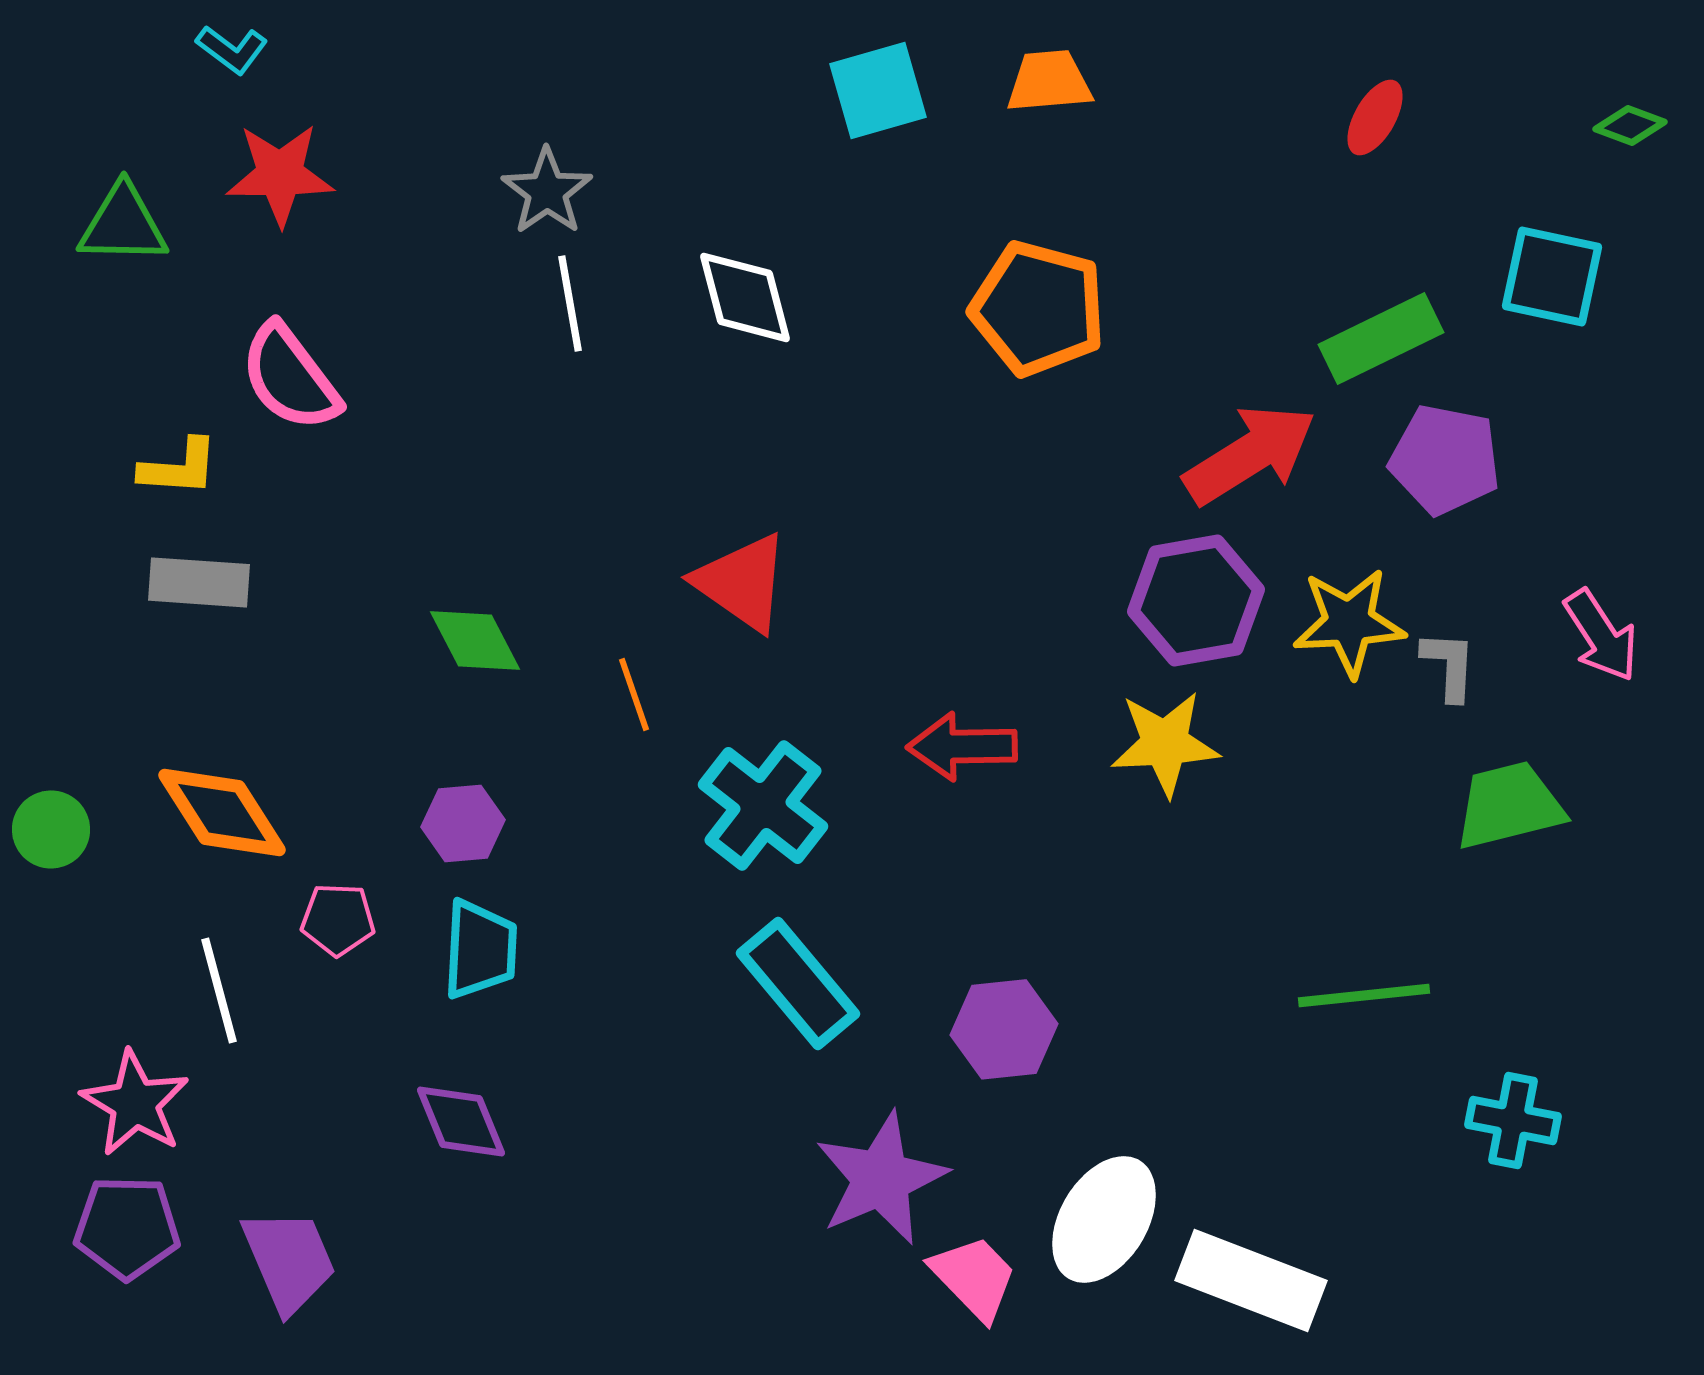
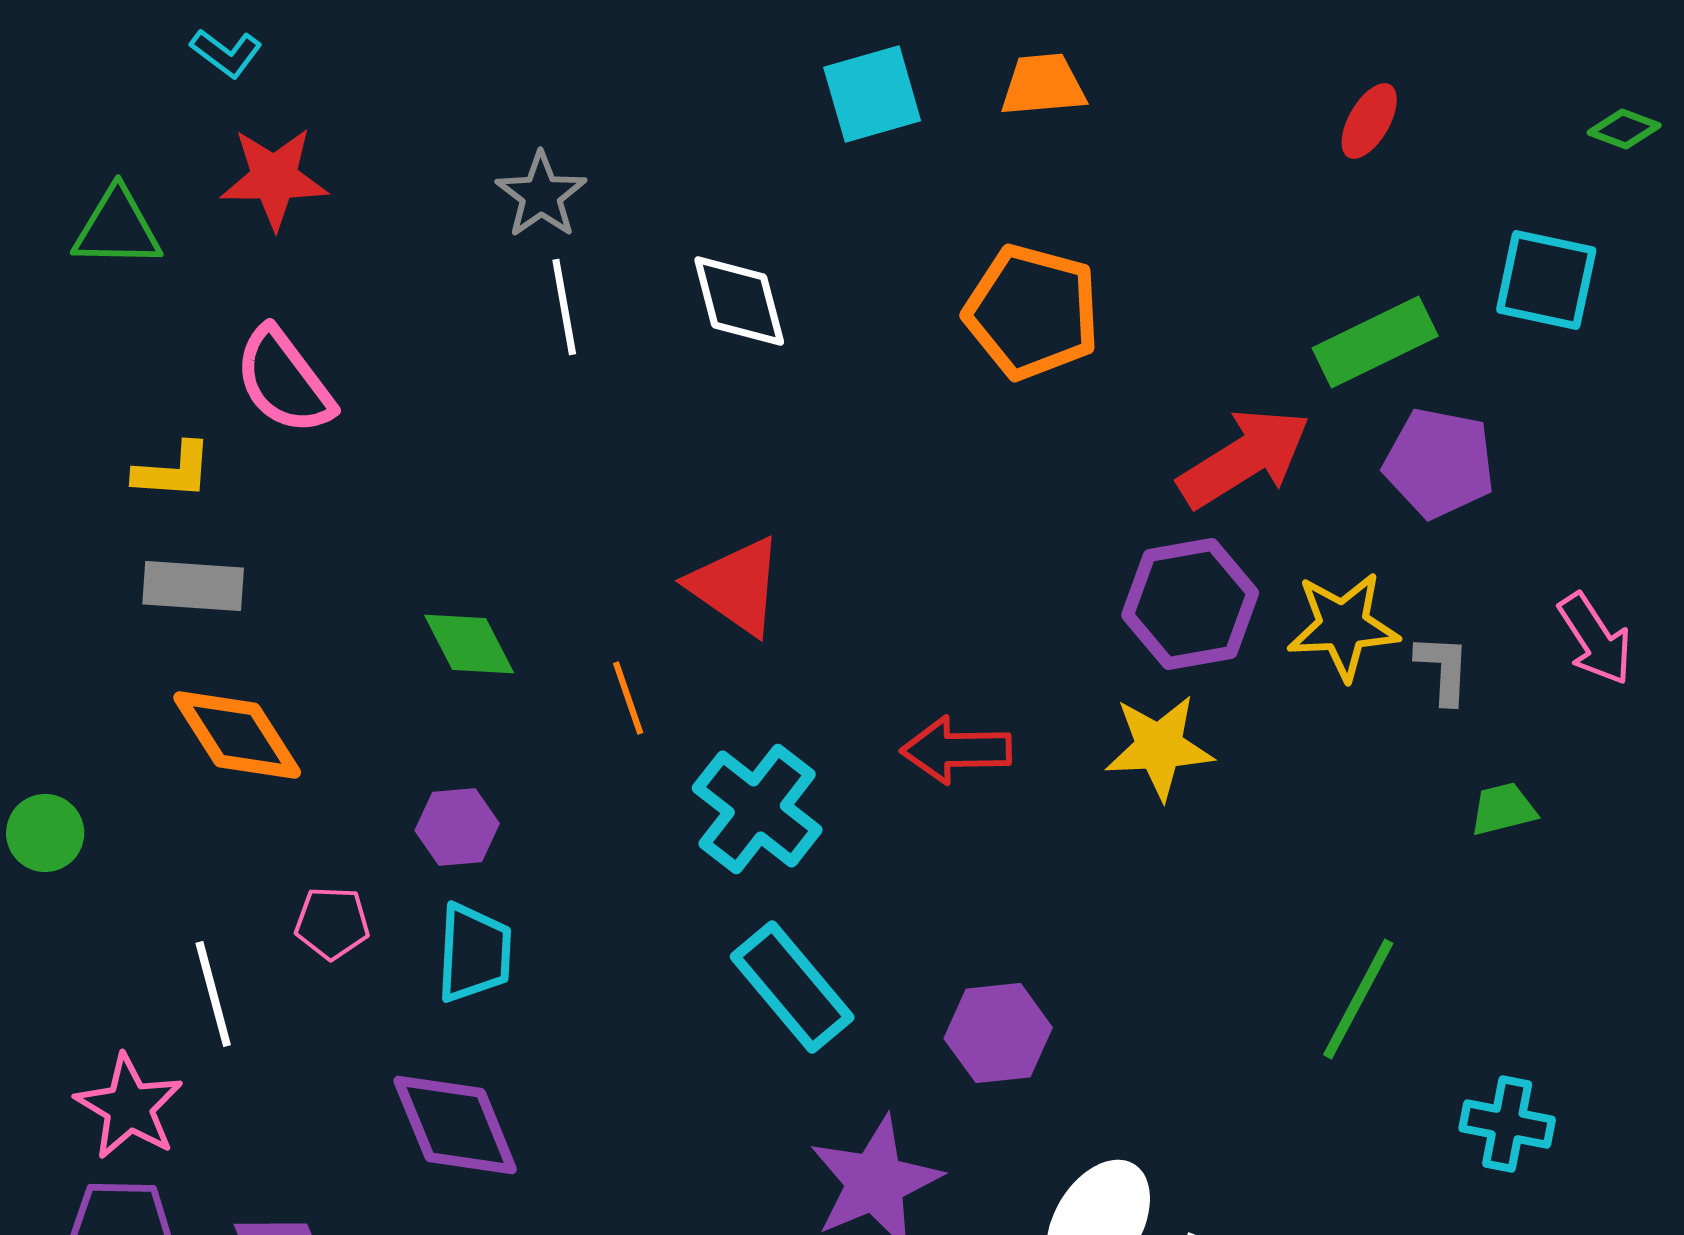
green trapezoid: (1509, 805) -> (1503, 809), size x0.6
orange diamond: (222, 812) -> (237, 735), moved
green line: (1364, 995) -> (1358, 999), turned -56
purple diamond: (461, 1121) -> (455, 1125), size x1.4

